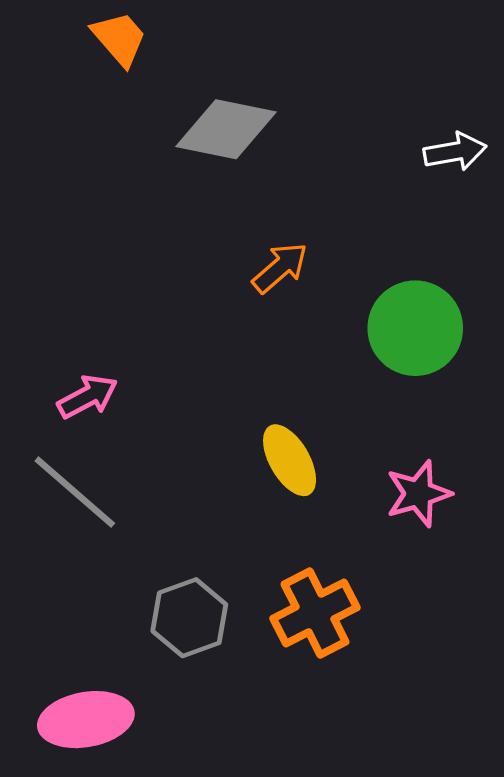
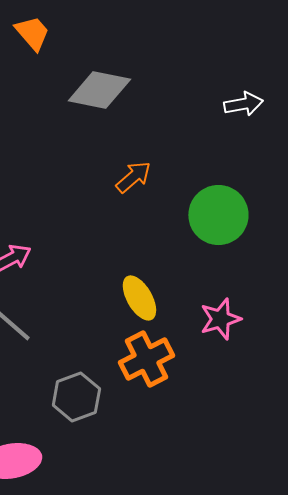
orange cross: (315, 613) -> (146, 359), moved

